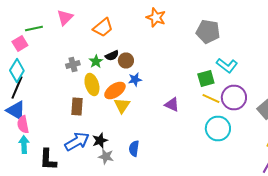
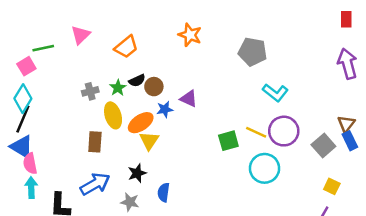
green square: (206, 78) -> (228, 141), moved
purple triangle: (172, 104) -> (189, 99), moved
black star: (100, 140) -> (137, 173), moved

